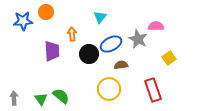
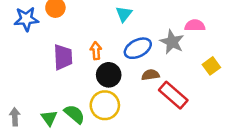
orange arrow: (72, 34) -> (96, 51), moved
black circle: (89, 54) -> (109, 75), moved
yellow circle: (109, 89) -> (105, 105), moved
red rectangle: (153, 90) -> (173, 95), moved, turned -30

